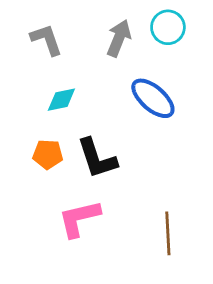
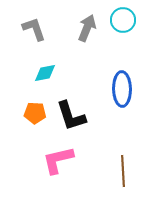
blue ellipse: (153, 98) -> (122, 89), moved, turned 48

